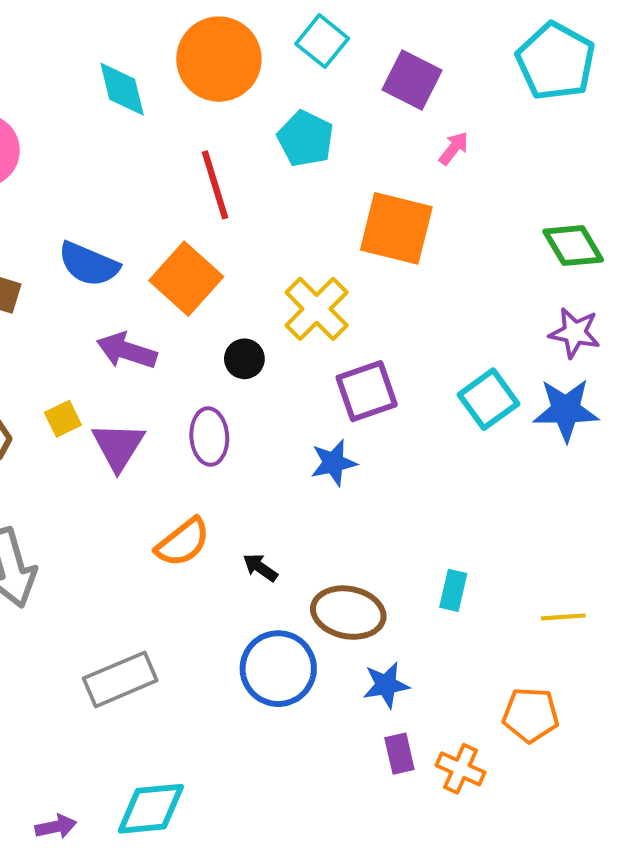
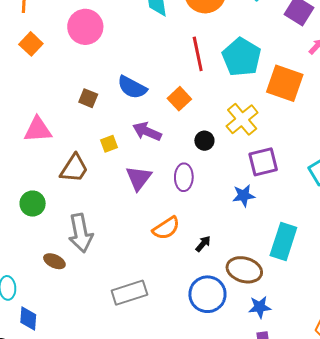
cyan pentagon: (305, 139) -> (242, 57), moved, size x1.4
orange square: (186, 279) -> (179, 99), size x0.7
yellow square: (63, 419) -> (109, 144), moved
black arrow: (260, 567) -> (203, 244), turned 90
cyan rectangle: (453, 590) -> (283, 242), moved, size x1.8

